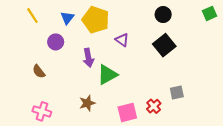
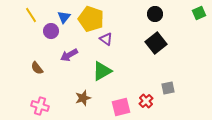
purple triangle: (122, 40) -> (106, 39), moved
purple circle: (56, 42) -> (51, 31), moved
purple arrow: (88, 58) -> (69, 55), moved, turned 72

